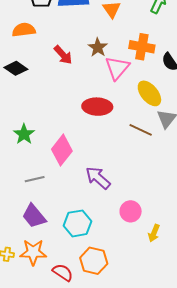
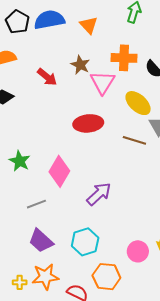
purple arrow: (98, 178) -> (99, 194), turned 104
pink circle: (131, 211) -> (138, 251), moved

